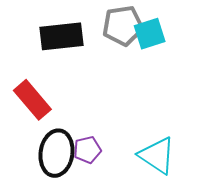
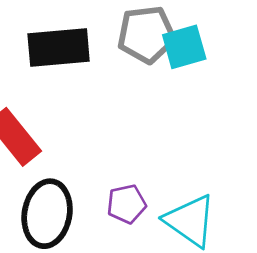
purple pentagon: (87, 150) -> (126, 204), moved

